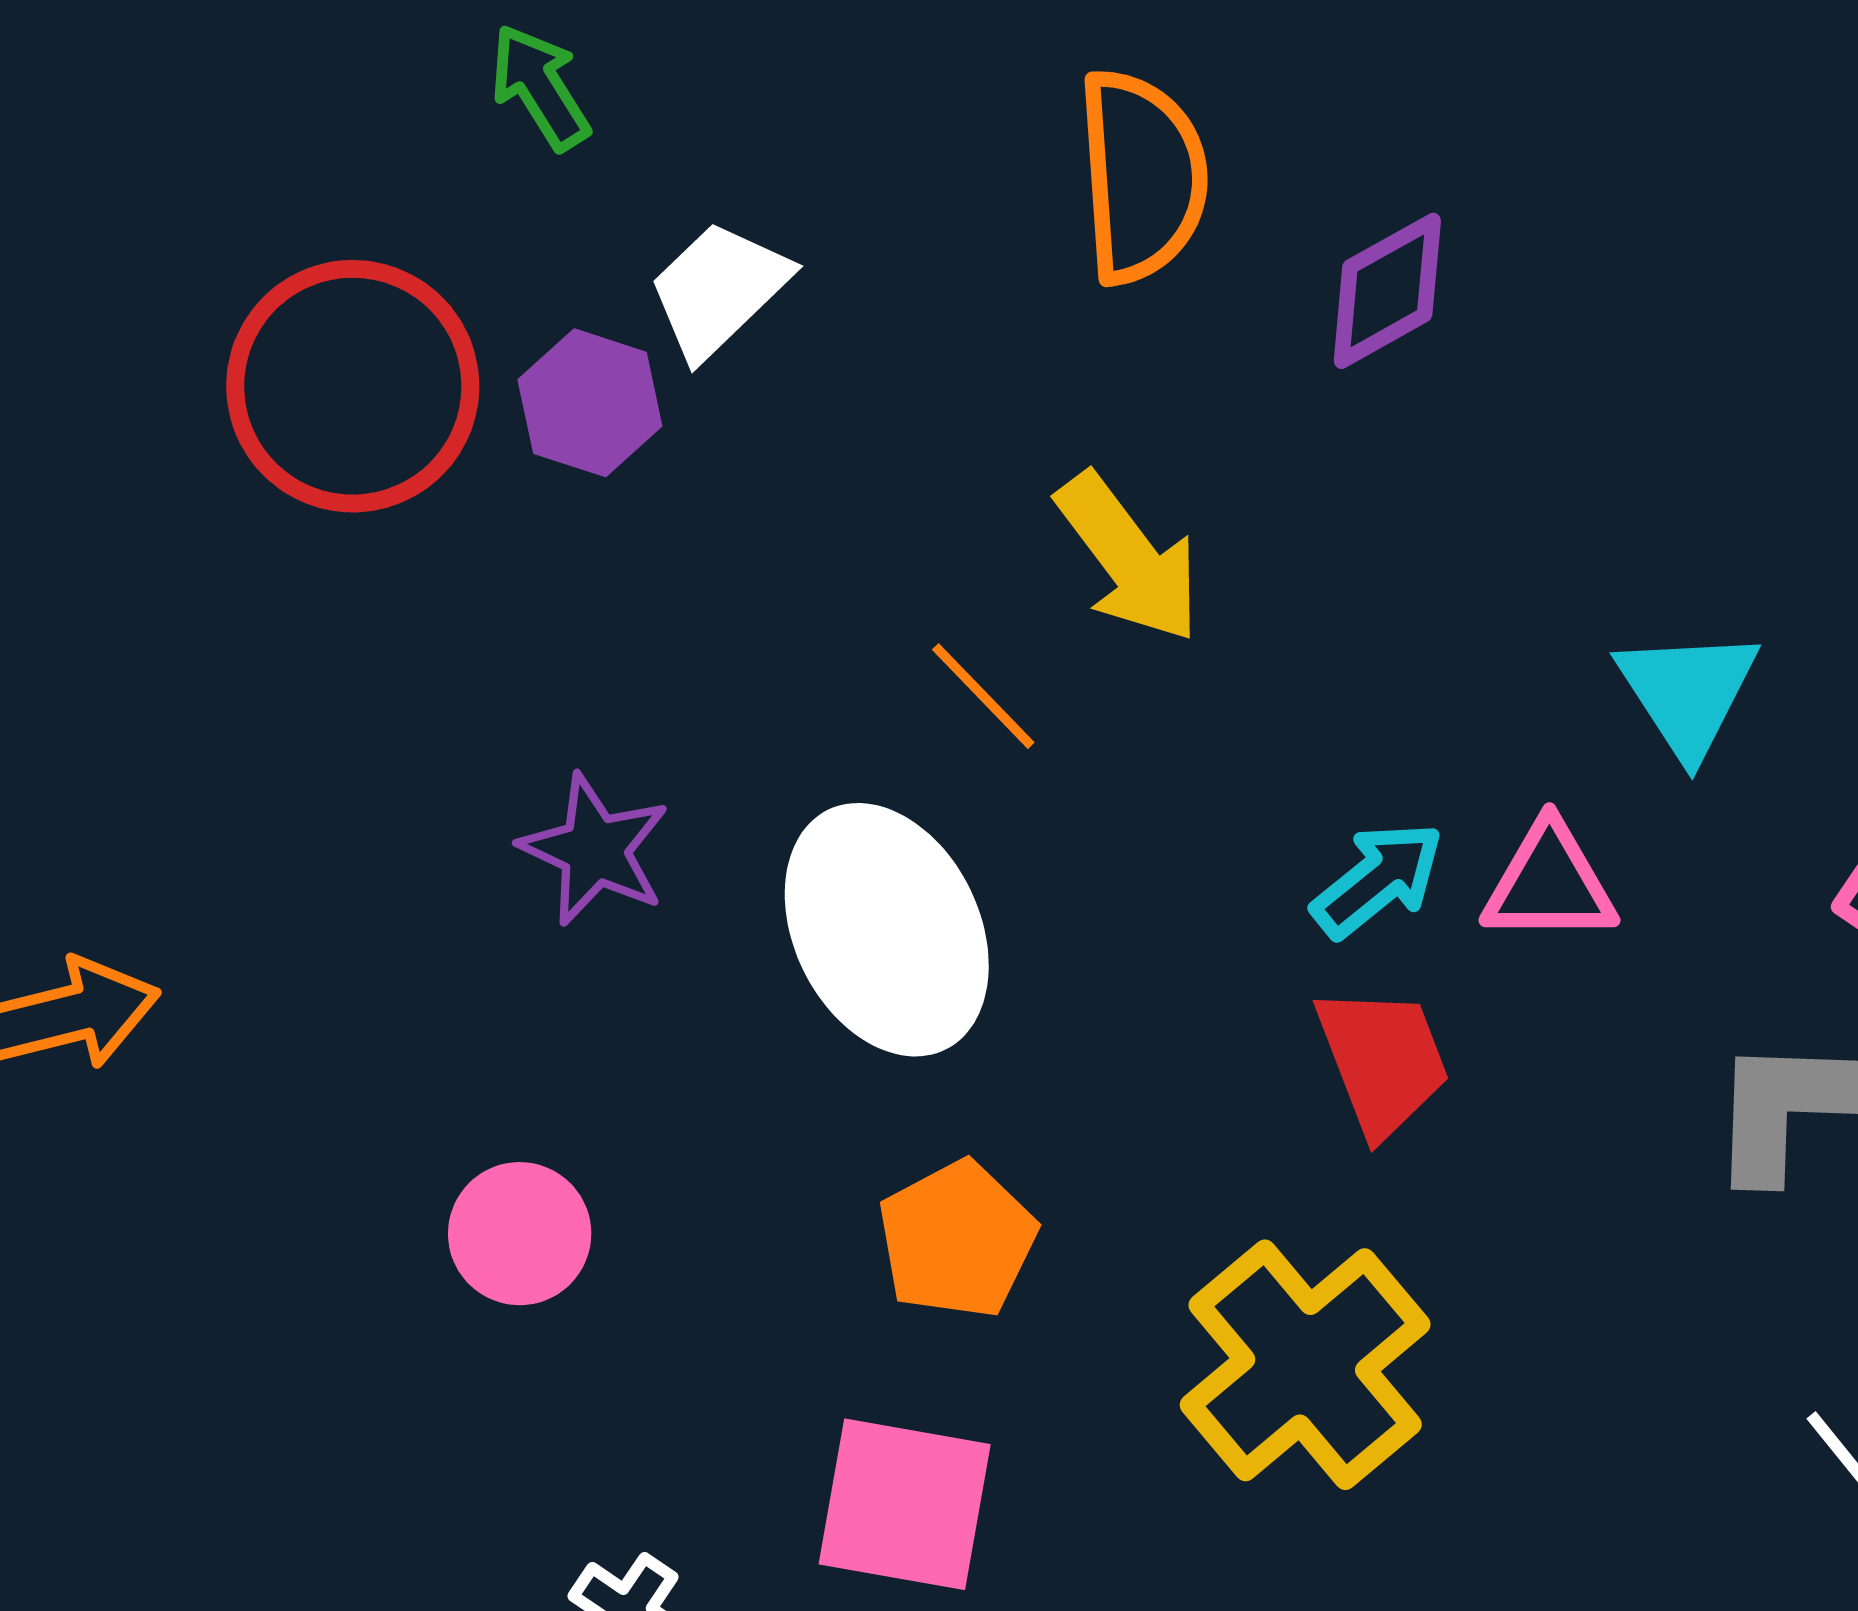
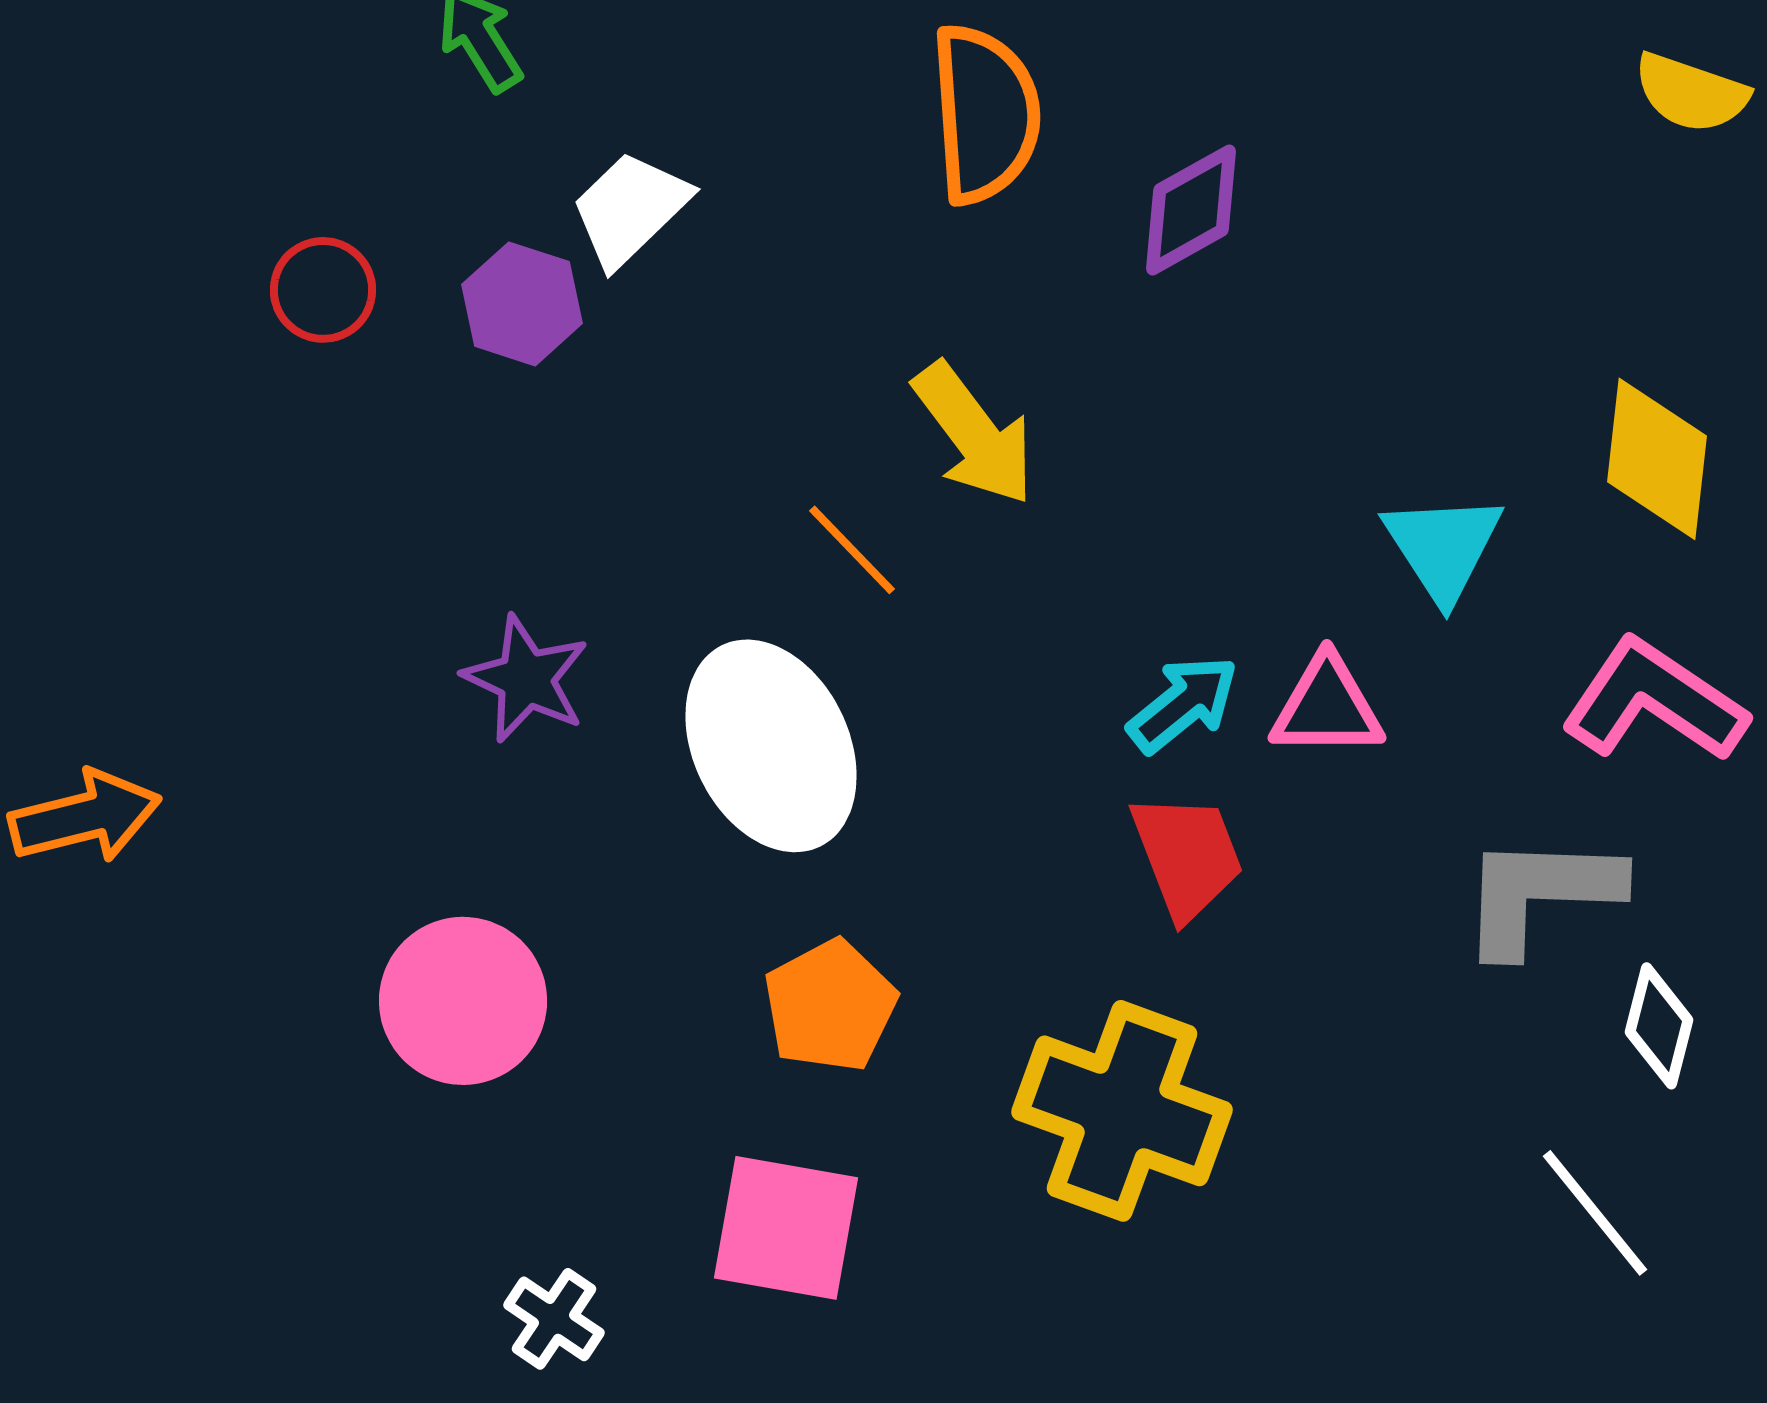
red circle: (353, 386) -> (323, 290), size x0.5
pink circle: (520, 1234) -> (463, 1001), size x1.4
yellow cross: (1305, 1365) -> (1122, 1111), turned -30

